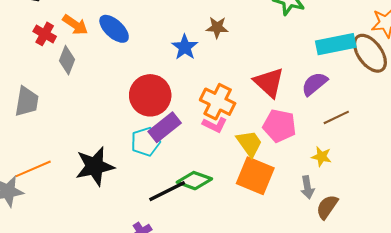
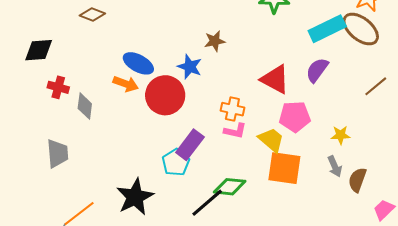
orange arrow: (75, 25) -> (126, 84), moved
blue ellipse: (114, 29) -> (138, 63), moved
red circle: (150, 95) -> (165, 95), moved
orange cross: (218, 102) -> (232, 109), size x0.7
brown line: (336, 117) -> (376, 86), moved

